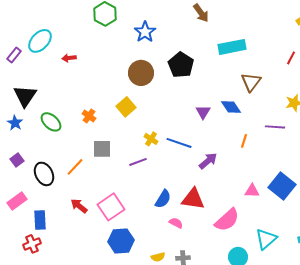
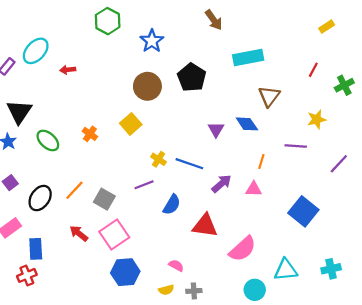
gray square: (102, 149) -> (104, 199), moved, turned 30
black ellipse: (44, 174) -> (40, 198), turned 60
pink triangle: (252, 191) -> (254, 189), moved
blue semicircle: (163, 199) -> (172, 205), moved
pink semicircle: (176, 223) -> (176, 265), moved
cyan triangle: (266, 239) -> (286, 270), turned 35

